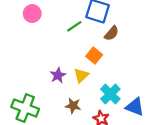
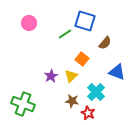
brown semicircle: (112, 33) -> (105, 43), moved
brown star: (73, 106) -> (72, 101), moved
blue triangle: (135, 107) -> (117, 72), moved

